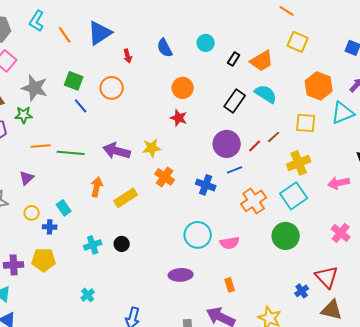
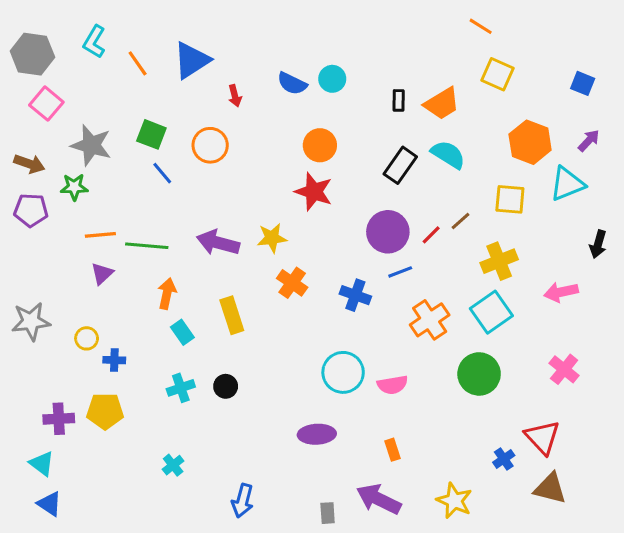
cyan circle: (206, 43) -> (332, 79), moved
blue semicircle: (165, 48) -> (292, 83), turned -36
black rectangle: (234, 59) -> (399, 100), turned -32
red star: (179, 118) -> (314, 192), size x1.4
purple triangle: (27, 178) -> (102, 274), moved
orange arrow: (97, 187) -> (167, 294), moved
yellow rectangle: (126, 198) -> (232, 315), turned -75
cyan rectangle: (64, 208) -> (182, 332), moved

